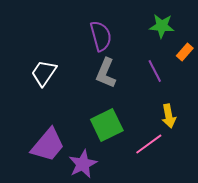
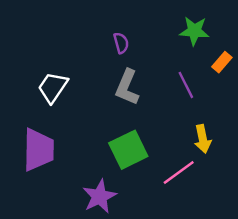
purple semicircle: (101, 36) -> (121, 43), size x0.6
purple trapezoid: (48, 145) -> (38, 150), moved, turned -39

